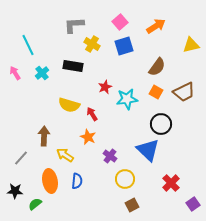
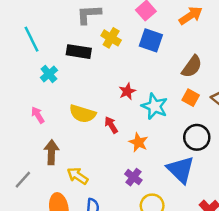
blue square: (124, 46) -> (151, 40), turned 36
black rectangle: (73, 66) -> (79, 52), moved
pink arrow: (15, 73) -> (38, 115), moved
cyan star: (127, 99) -> (155, 106), turned 30
orange star: (88, 137) -> (138, 142), moved

